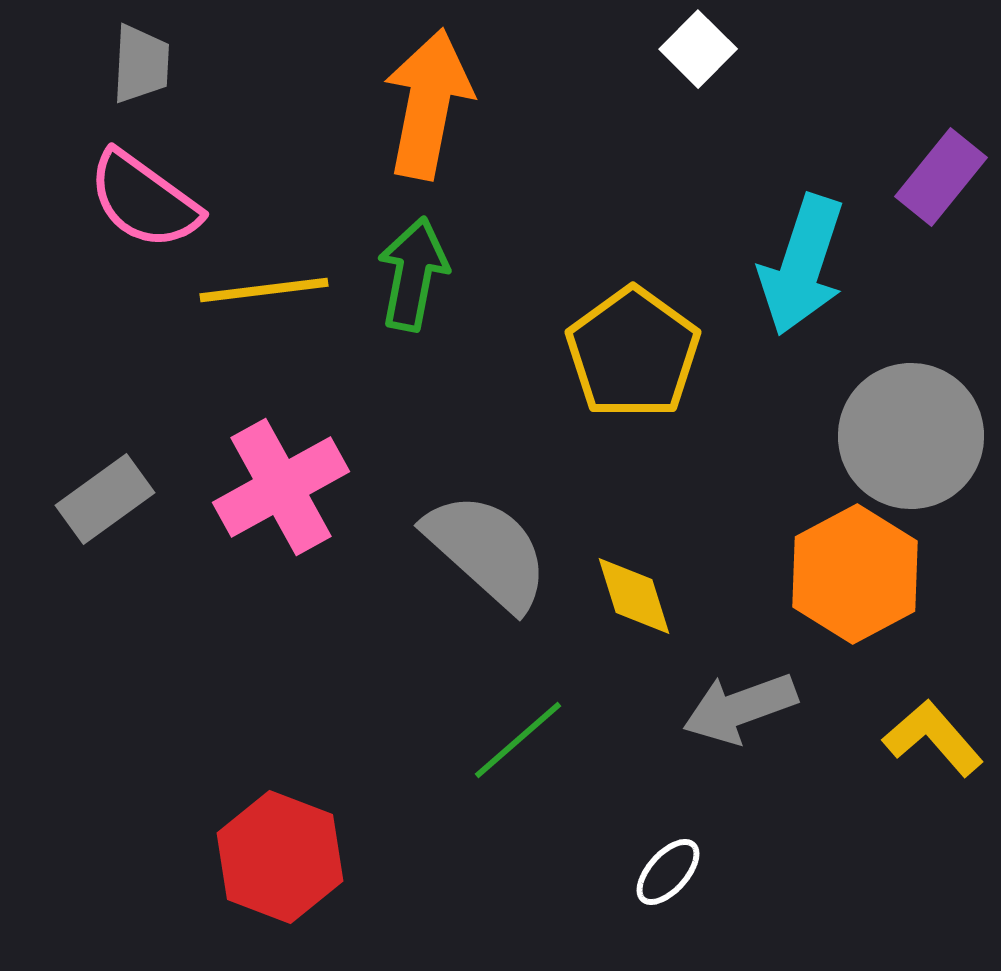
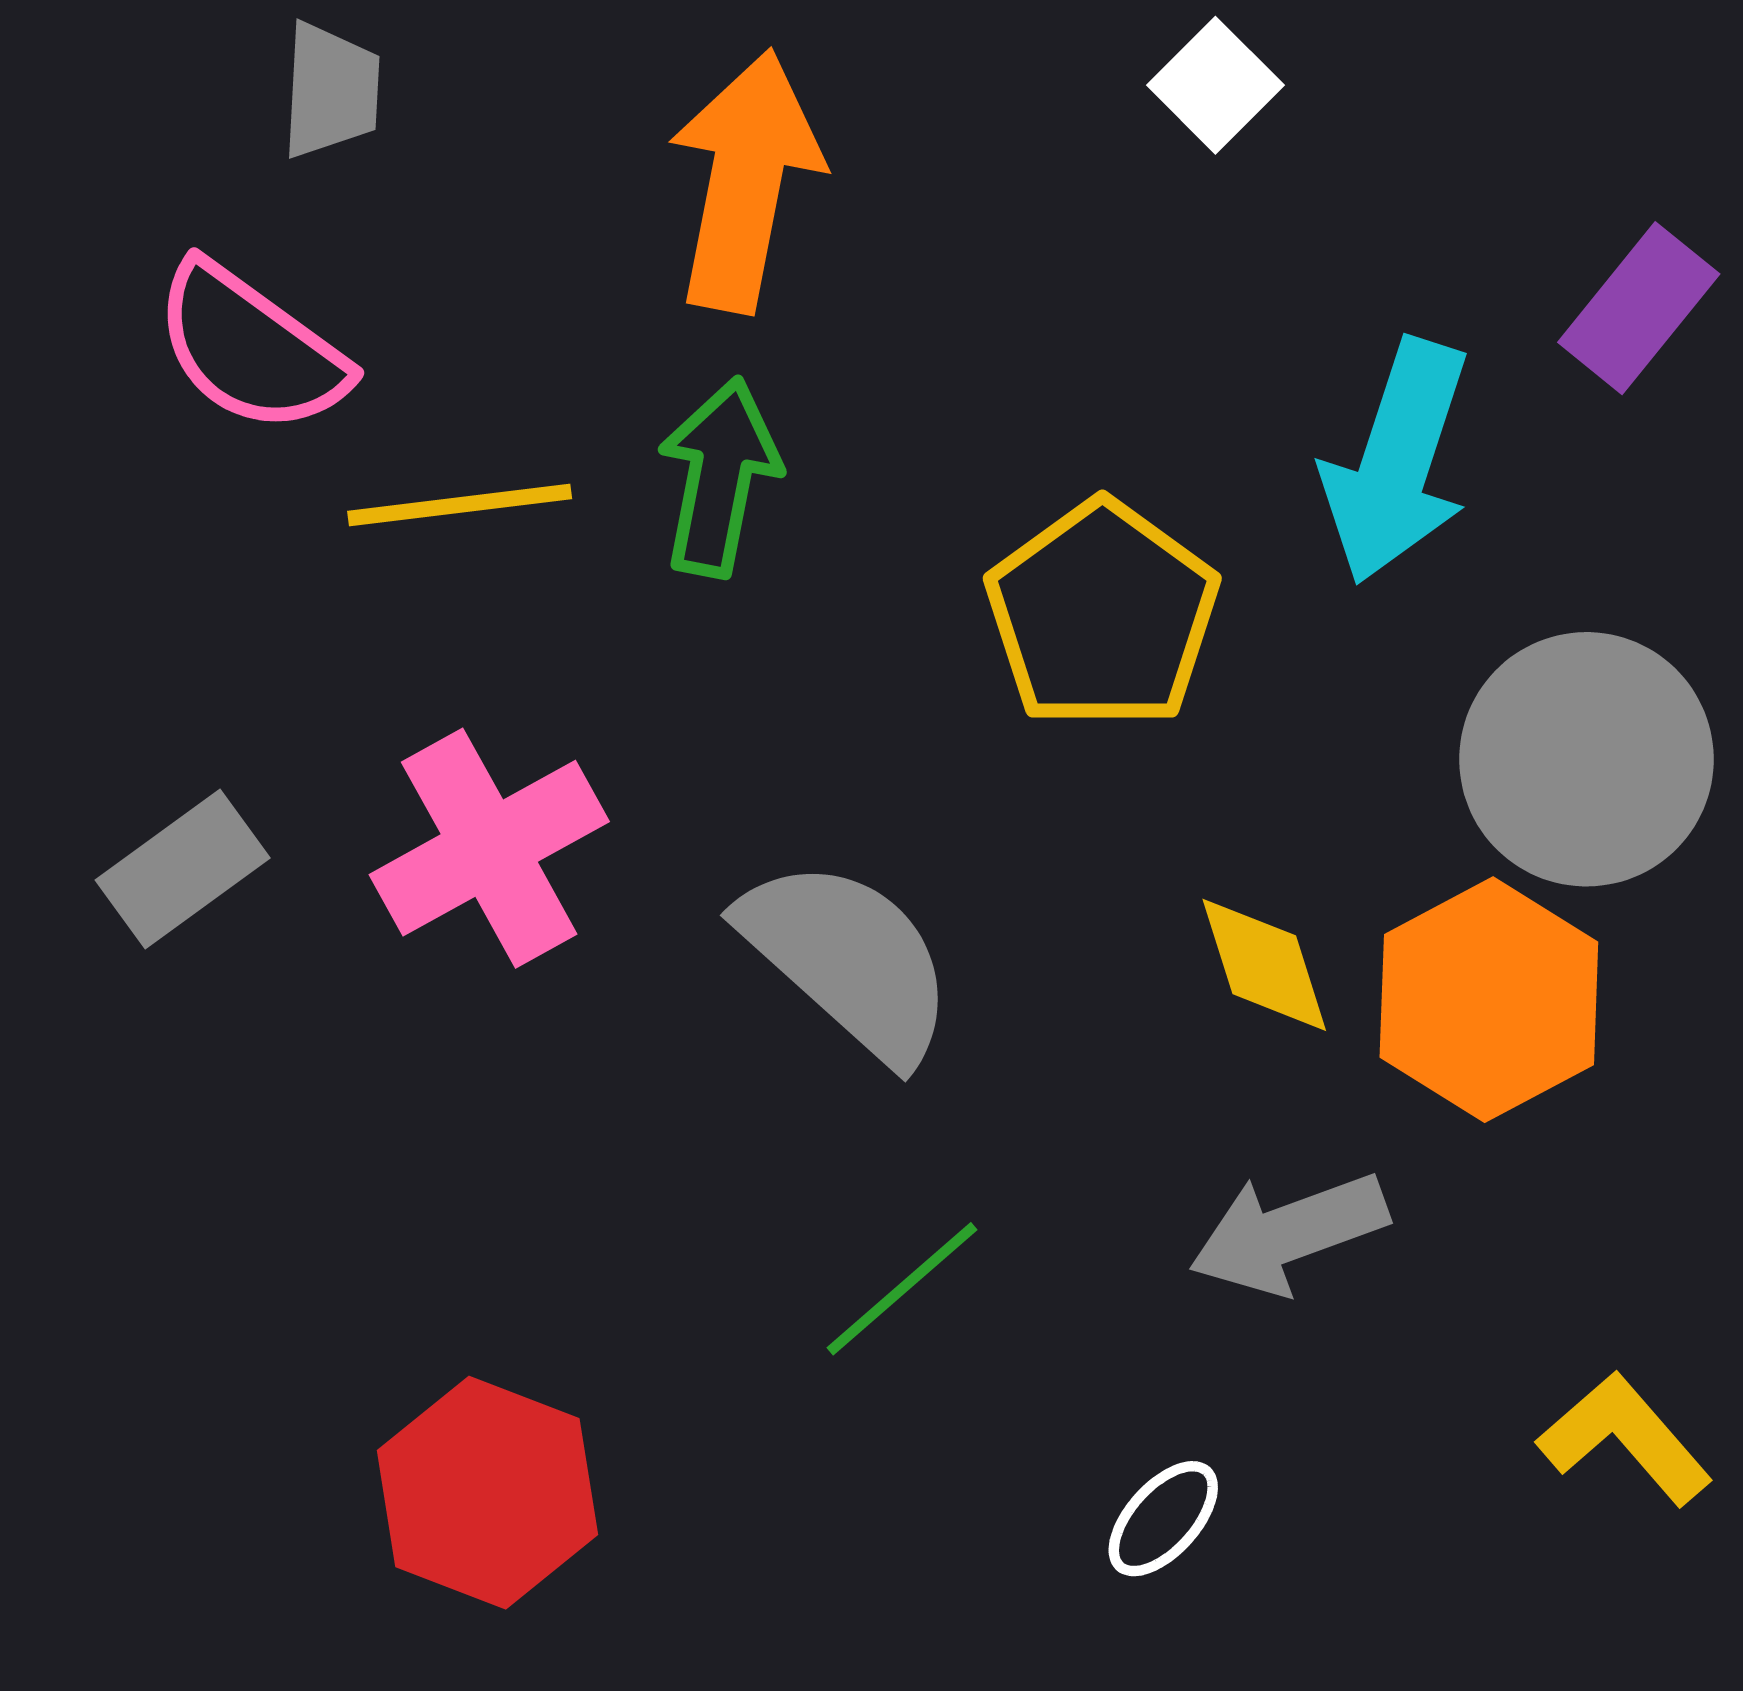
gray trapezoid: (141, 64) -> (331, 90), moved
yellow diamond: (634, 596) -> (1264, 965), moved
yellow L-shape: (933, 738) -> (1625, 1439), moved

